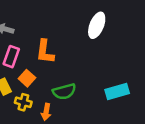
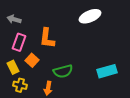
white ellipse: (97, 25) -> (90, 16), turned 45
yellow cross: (23, 102) -> (20, 85), moved

